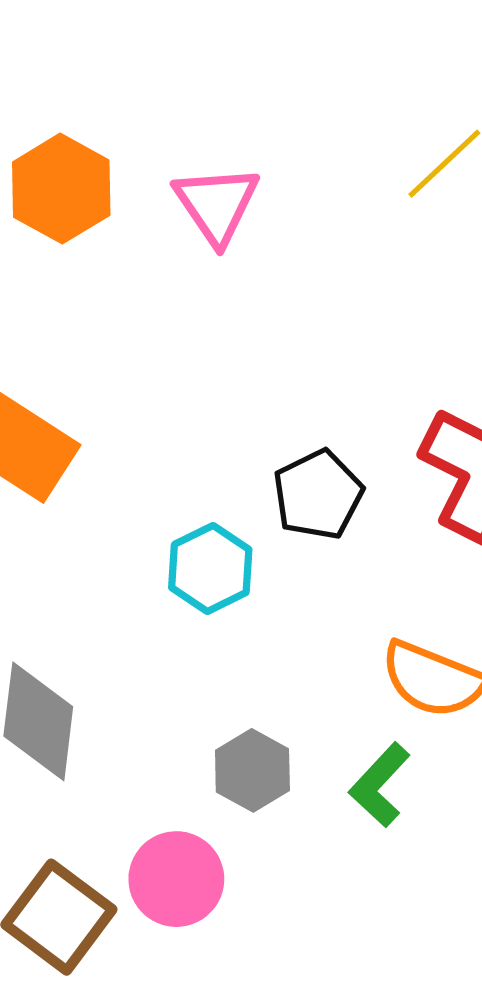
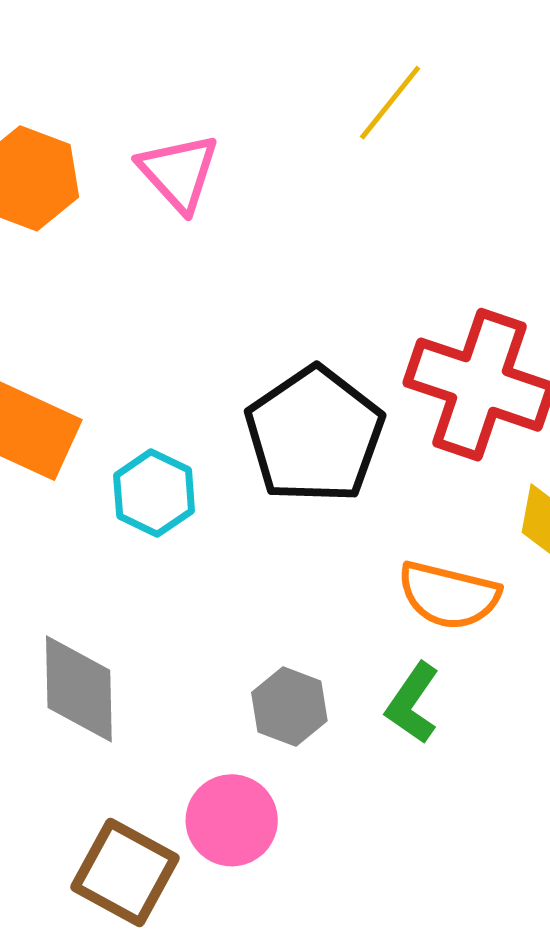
black pentagon: (318, 495) -> (314, 435), size x1.6
cyan hexagon: (210, 568) -> (154, 493), moved

